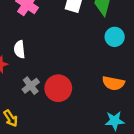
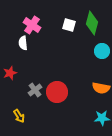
white semicircle: (19, 49) -> (23, 43), moved

